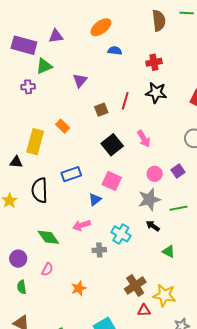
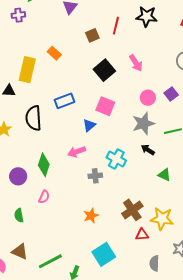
green diamond: (48, 237) -> (44, 165), turned 55
purple circle: (18, 259) -> (18, 176), moved
orange star: (79, 288) -> (91, 216), moved

